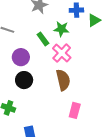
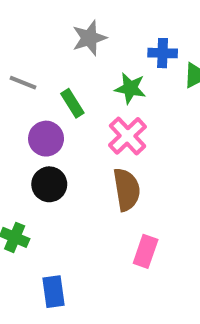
green rectangle: (43, 39) -> (72, 103), moved

